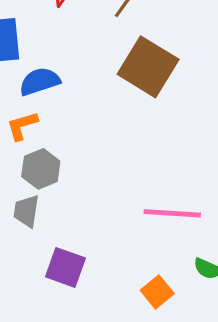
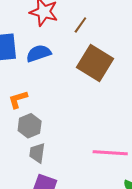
blue semicircle: (40, 81) -> (39, 53), moved
gray trapezoid: (26, 211) -> (37, 153), moved

